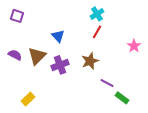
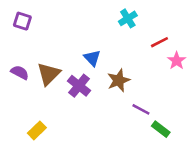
red line: (97, 32) -> (159, 42), moved, turned 32
blue triangle: (58, 36) -> (92, 58), moved
purple cross: (60, 65) -> (79, 86), turned -30

